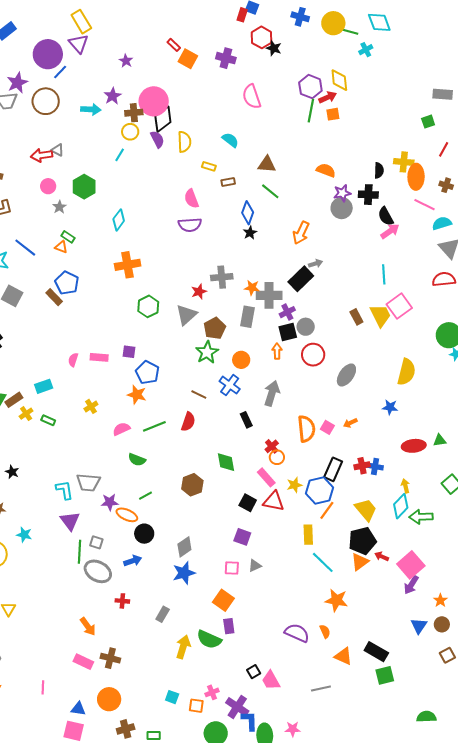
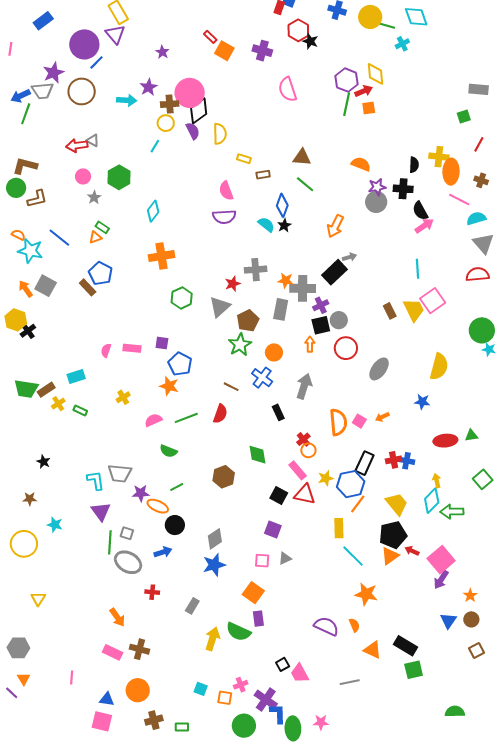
cyan semicircle: (230, 140) -> (266, 225), moved
orange triangle: (61, 247) -> (95, 237), turned -40

